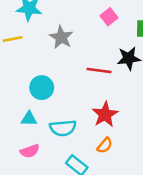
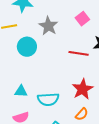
pink square: (109, 17) -> (82, 19), moved
cyan circle: (42, 88) -> (27, 47), moved

